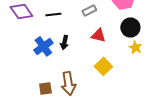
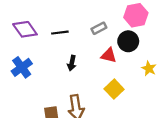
black circle: (130, 27) -> (128, 41), moved
blue cross: (43, 46) -> (22, 67), moved

